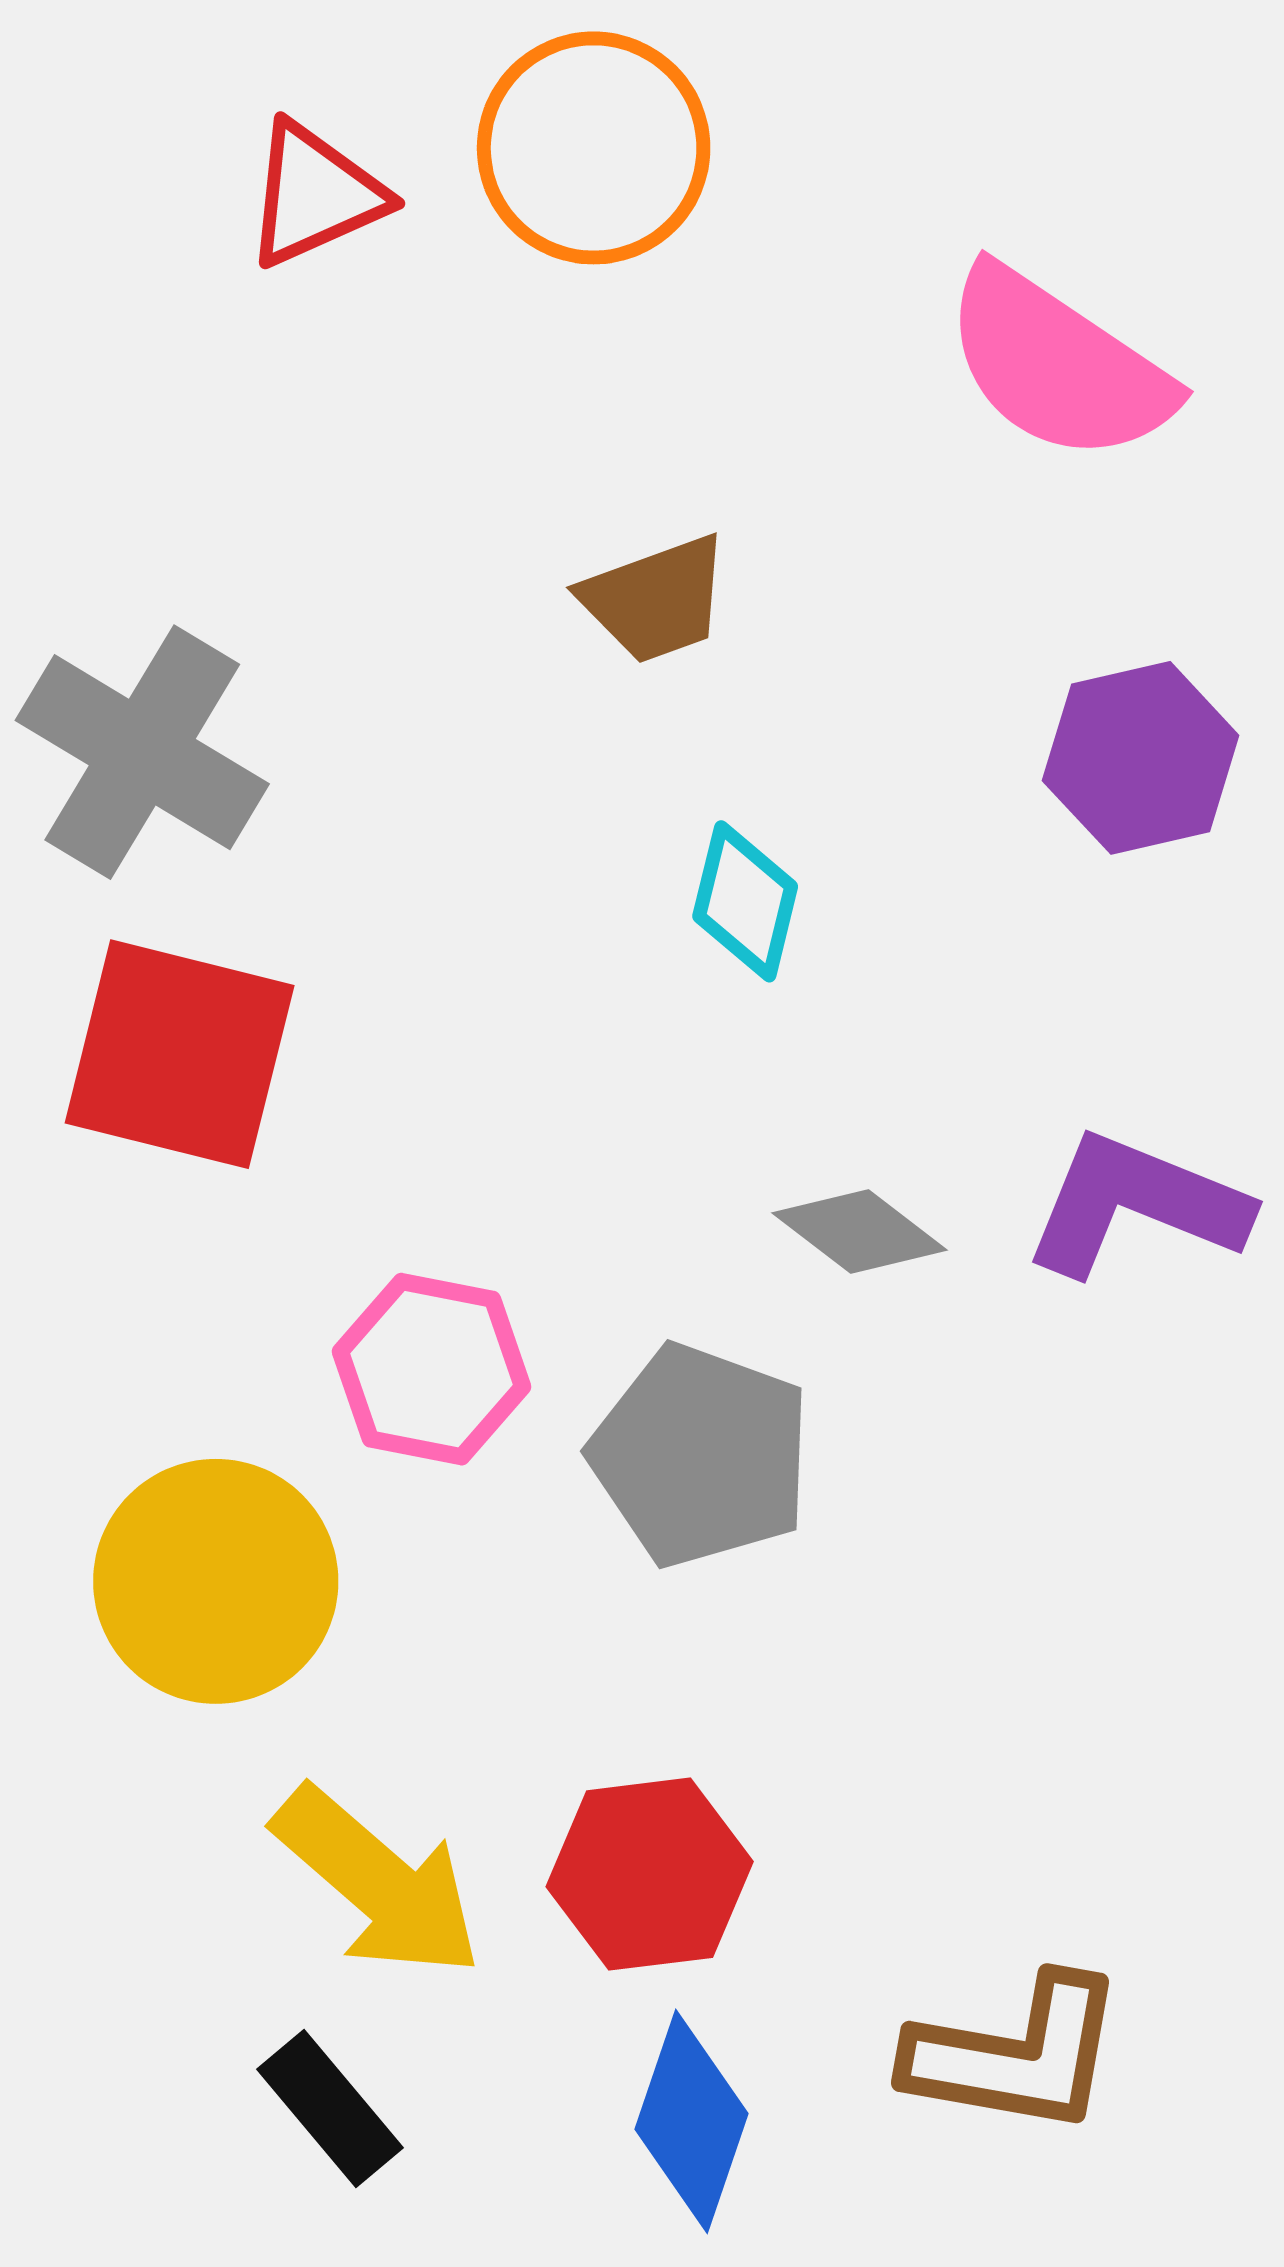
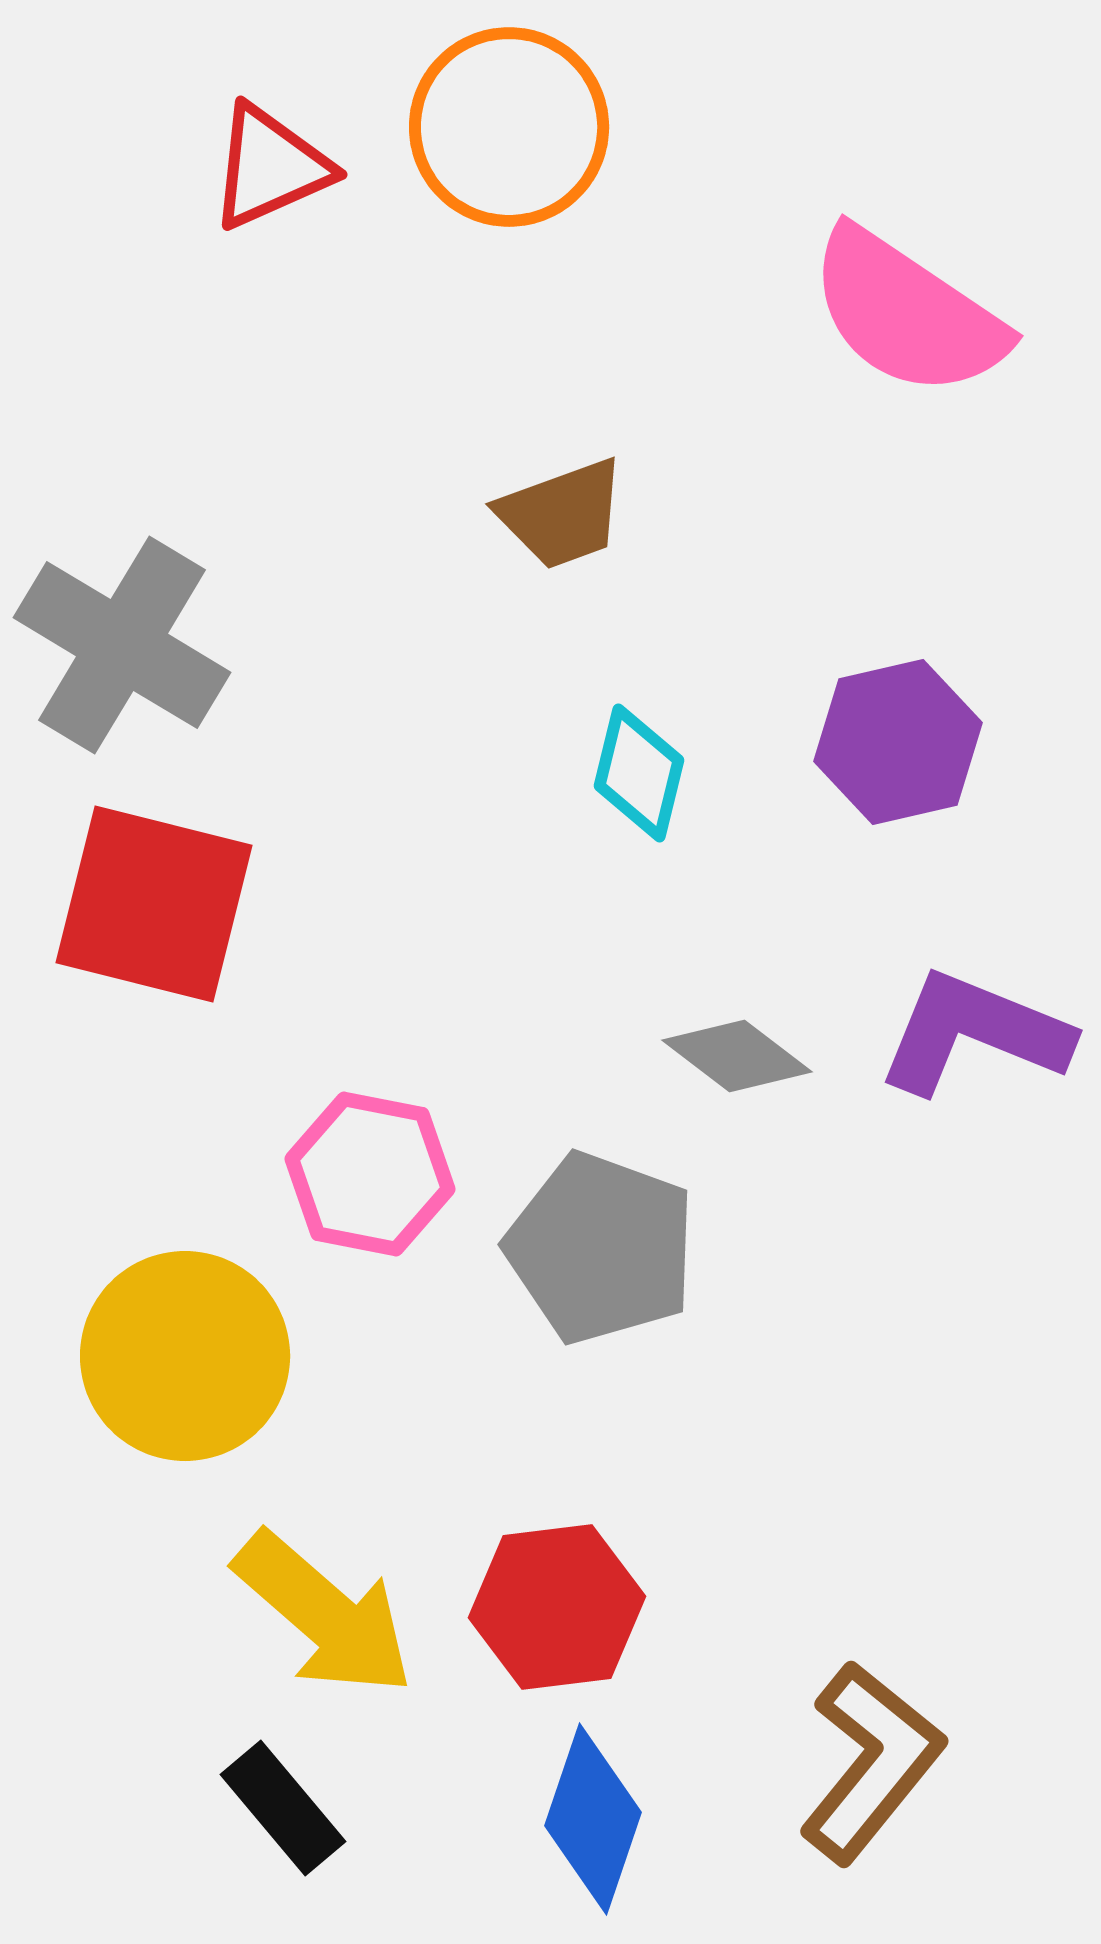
purple hexagon: (1141, 758) -> (898, 742), moved
brown L-shape: (1016, 2055) -> (871, 1762), turned -61

